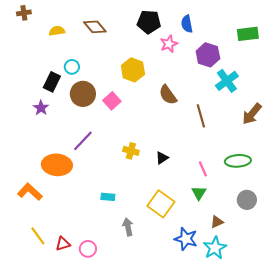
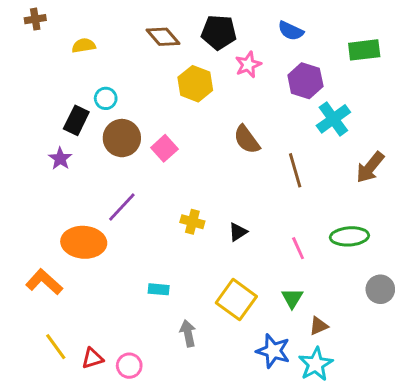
blue semicircle: (187, 24) -> (291, 31), moved, turned -54
brown diamond: (95, 27) -> (163, 37), moved
yellow hexagon: (133, 70) -> (195, 84), moved
green triangle: (199, 193) -> (292, 298), moved
gray circle: (247, 200) -> (380, 289), moved

